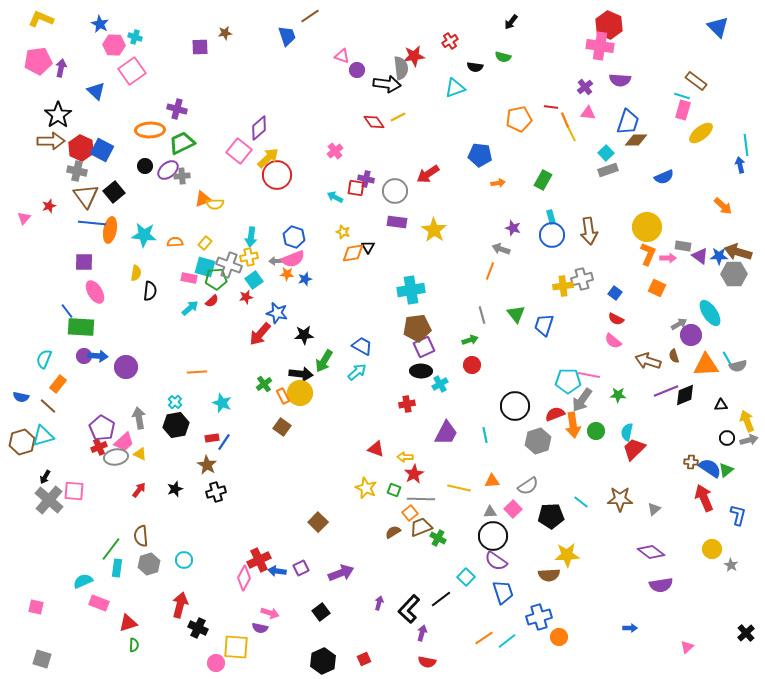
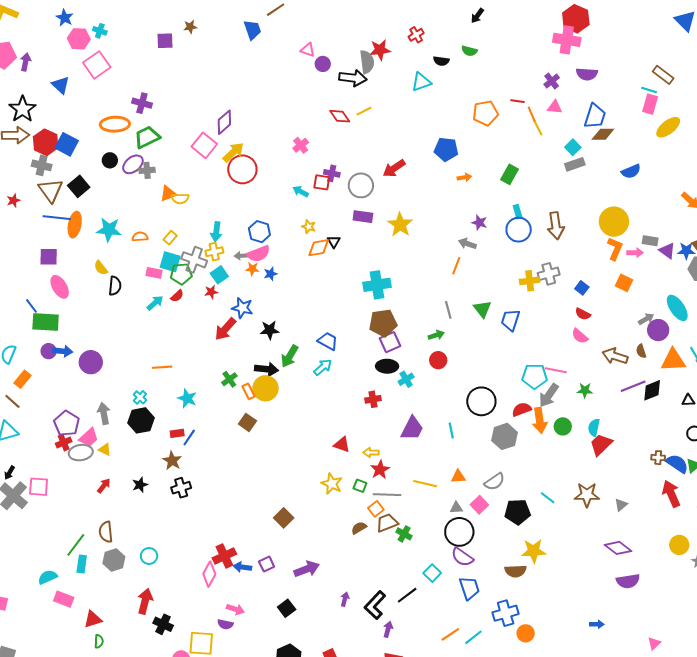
yellow semicircle: (136, 273) -> (101, 268), turned 133

